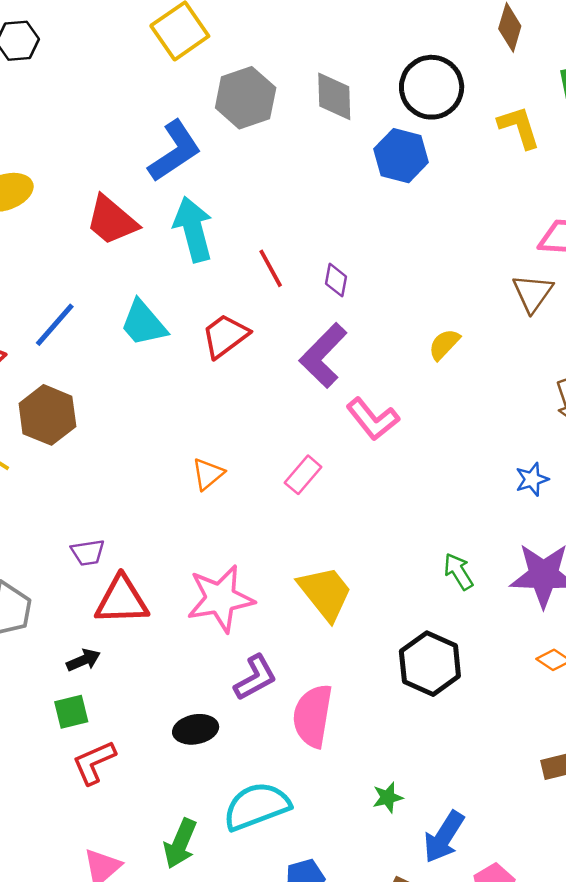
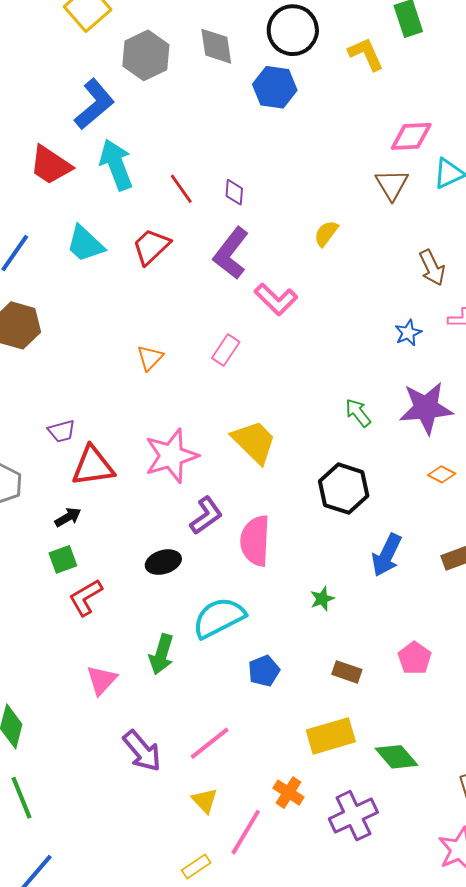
blue arrow: (444, 837) -> (387, 555), moved

